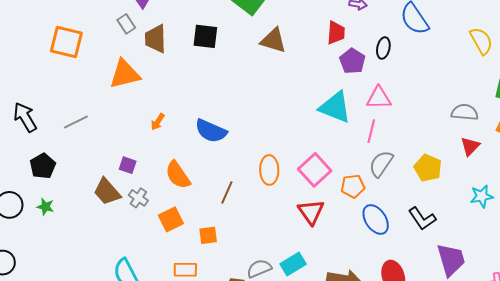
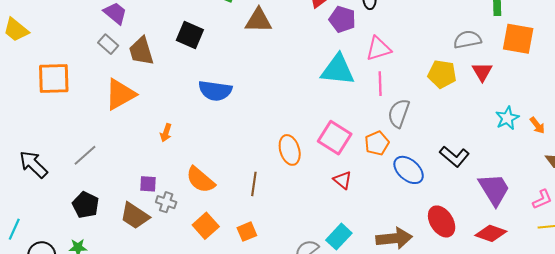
black square: (205, 36) -> (190, 35), turned 32
blue semicircle: (211, 131) -> (215, 91), moved
black pentagon: (43, 166) -> (86, 205), moved
yellow pentagon: (428, 168) -> (442, 74), moved
gray cross: (138, 198) -> (166, 202), moved
red triangle: (311, 212) -> (343, 180), size x0.7

